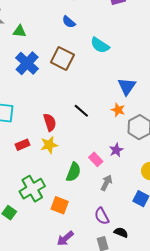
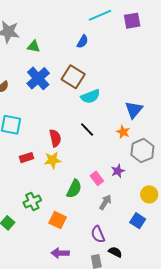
blue semicircle: (69, 22) -> (83, 42), turned -104
cyan semicircle: (100, 45) -> (90, 96), moved, turned -60
green cross: (32, 189) -> (32, 201), size x0.7
purple arrow: (65, 238) -> (60, 253), turned 36

